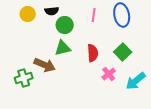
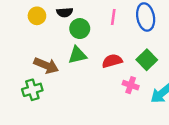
red semicircle: (93, 53) -> (112, 61), turned -102
brown arrow: (45, 65) -> (46, 66), moved
pink cross: (109, 74) -> (131, 85), turned -32

